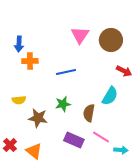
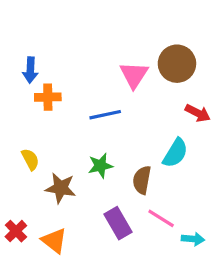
pink triangle: (80, 35) -> (134, 75), moved
yellow semicircle: (19, 100) -> (30, 159), turned -112
purple rectangle: (74, 140) -> (118, 223), turned 36

